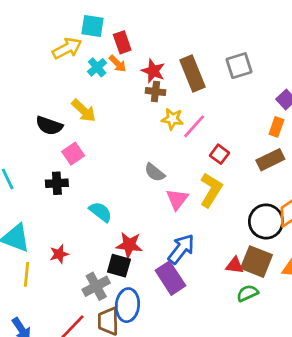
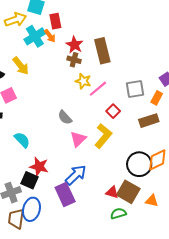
gray square: (239, 66) -> (135, 89), moved
cyan cross: (97, 67) -> (35, 36), size x1.5

